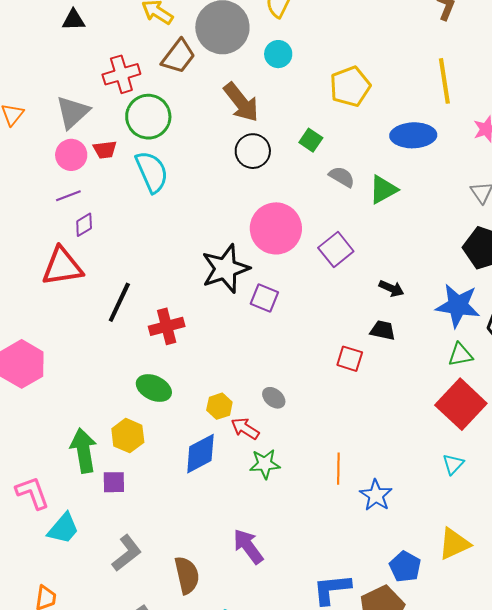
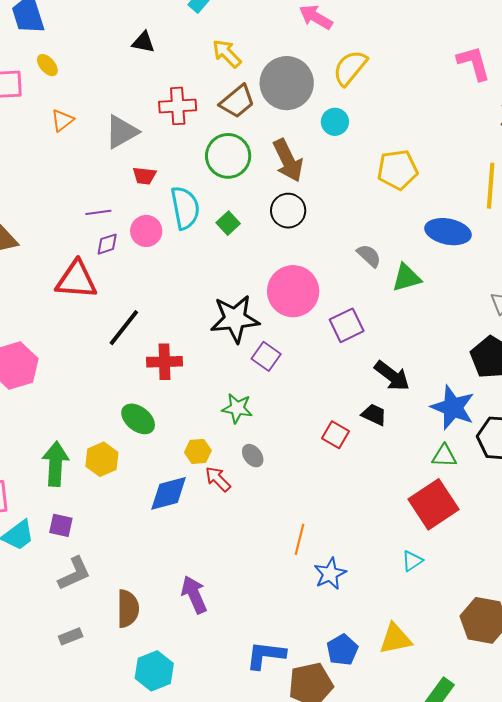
green circle: (148, 117) -> (228, 156), moved
green square: (311, 140) -> (228, 223), moved
pink circle: (71, 155) -> (146, 231), moved
black arrow: (391, 288) -> (392, 376), size x1.5
green star: (265, 464) -> (237, 408), moved
purple square: (114, 482) -> (61, 525), moved

